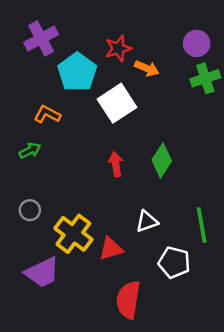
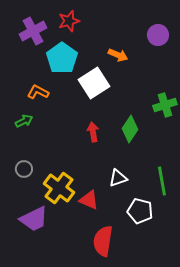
red star: (118, 48) -> (69, 21), moved
green cross: (205, 78) -> (165, 105), moved
red triangle: (111, 249) -> (89, 200), turned 40

